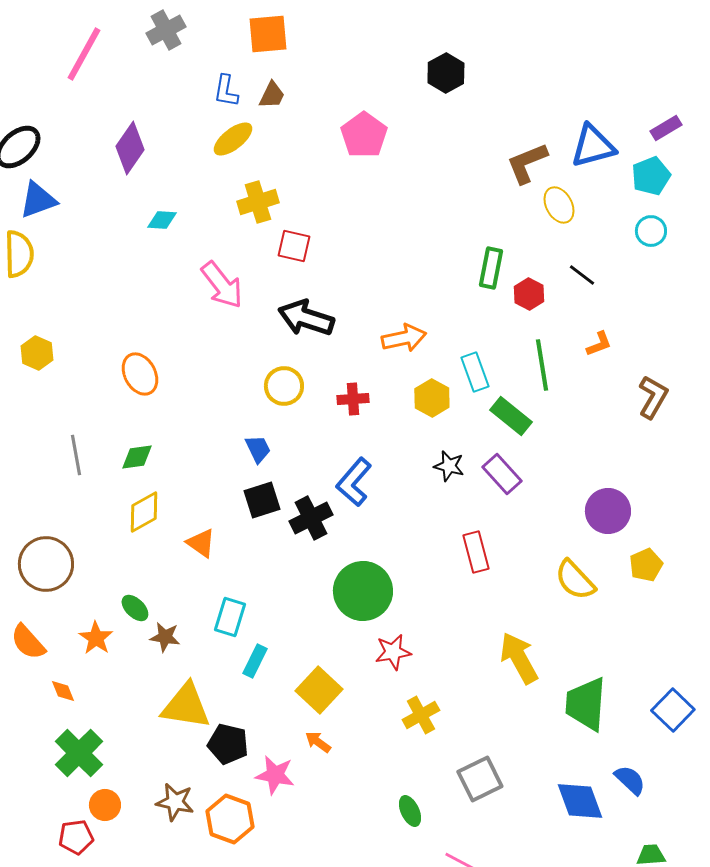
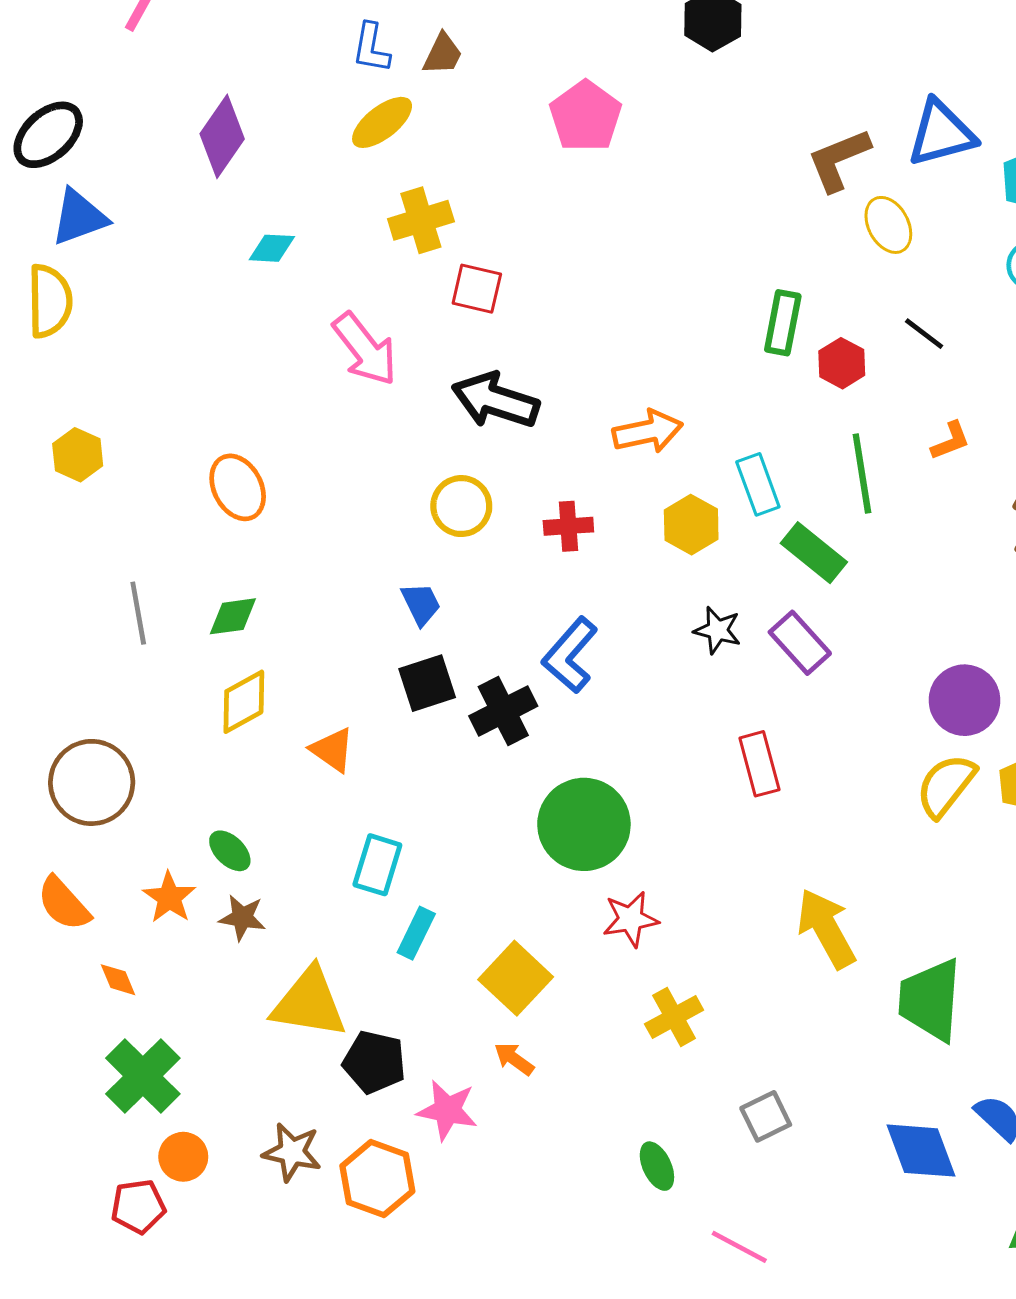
yellow semicircle: (575, 580) -> (946, 786), moved, turned 81
brown star: (165, 637) -> (242, 918), moved
gray square: (480, 779) -> (766, 1116), size x0.7

